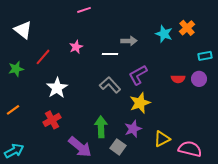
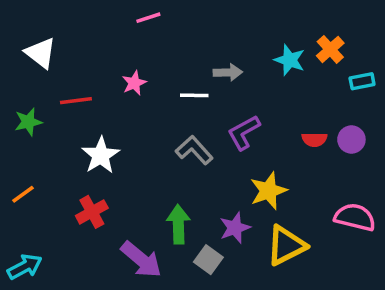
cyan rectangle: (205, 56) -> (362, 81), moved
red line: (43, 57) -> (76, 101), turned 42
yellow star: (140, 103) -> (268, 191), moved
yellow triangle: (162, 139) -> (286, 245), size x1.4
pink semicircle: (190, 149) -> (355, 217), moved

